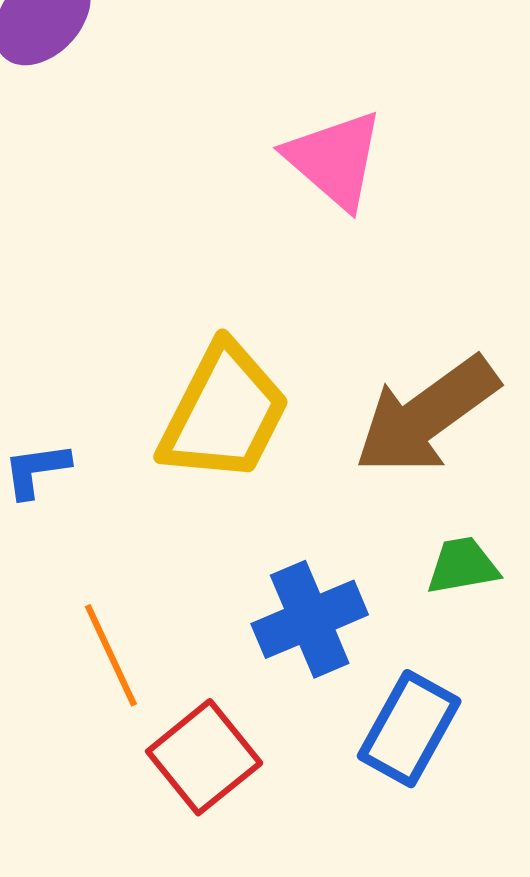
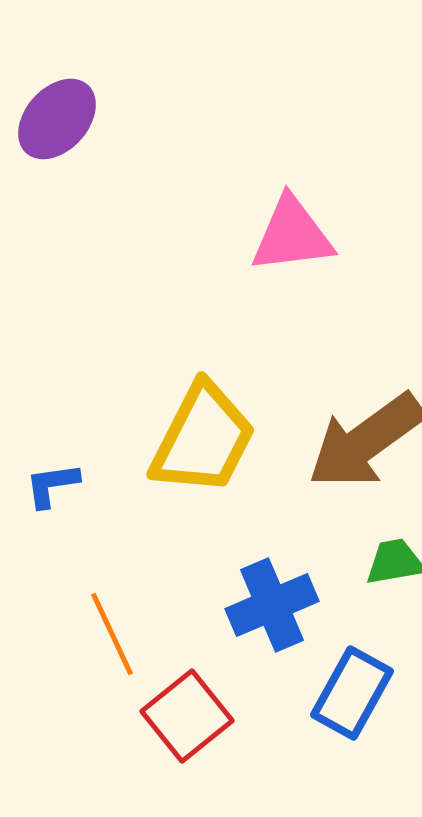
pink triangle: (335, 159) -> (292, 235), turned -48

